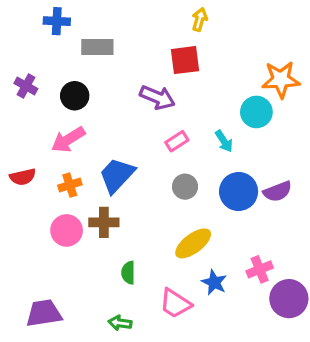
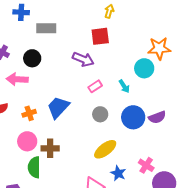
pink arrow: (68, 140) -> (17, 79), moved, turned 35
brown cross: (104, 222) -> (50, 148), moved
pink cross: (260, 269) -> (146, 165), turned -35
green semicircle: (128, 273) -> (34, 167), moved, size x1.5

